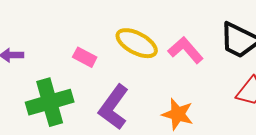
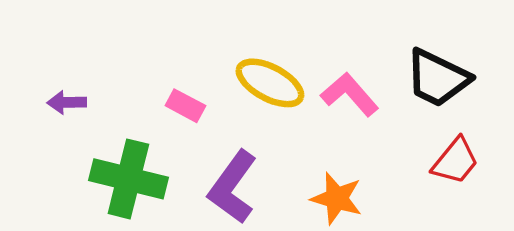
green cross: (50, 102) -> (128, 179), turned 30

